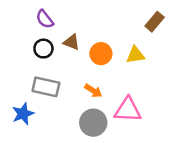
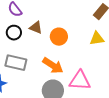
yellow triangle: (135, 55) -> (97, 39), moved
orange arrow: (93, 91) -> (53, 66), size x1.5

